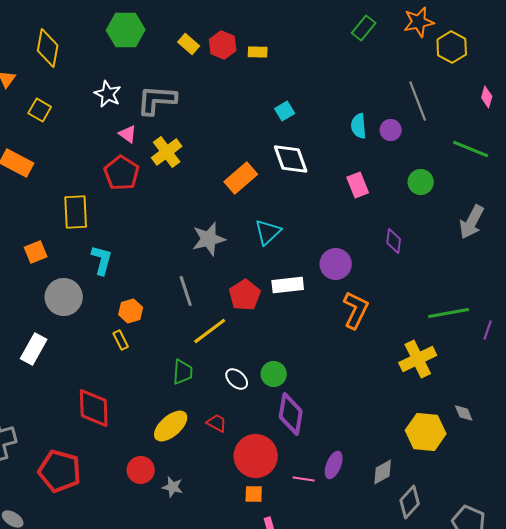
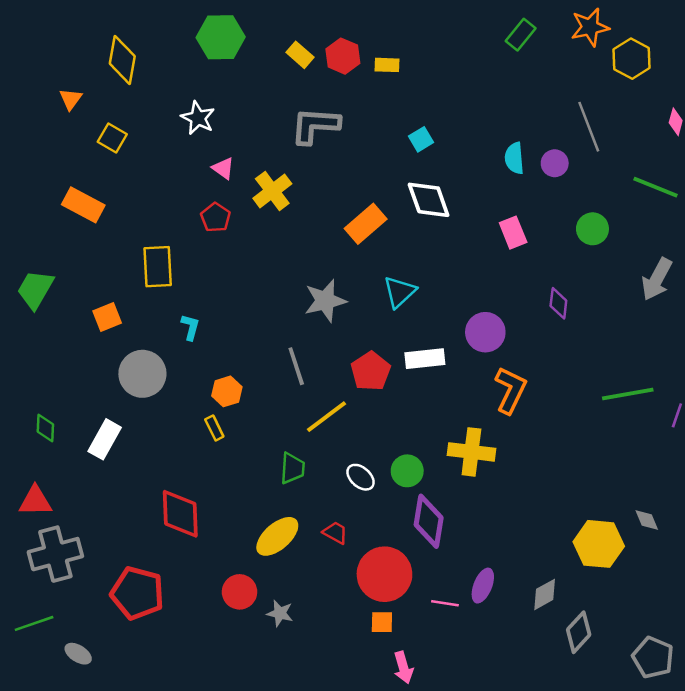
gray L-shape: (157, 100) -> (315, 125), moved
red pentagon: (122, 173) -> (216, 217), size x0.7
cyan L-shape: (102, 260) -> (190, 327), size x0.7
yellow cross: (418, 359) -> (471, 452), moved, turned 33

